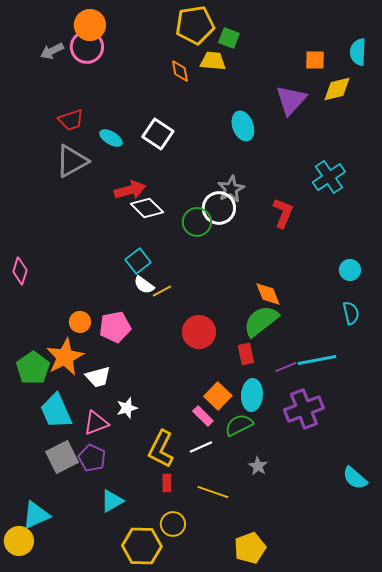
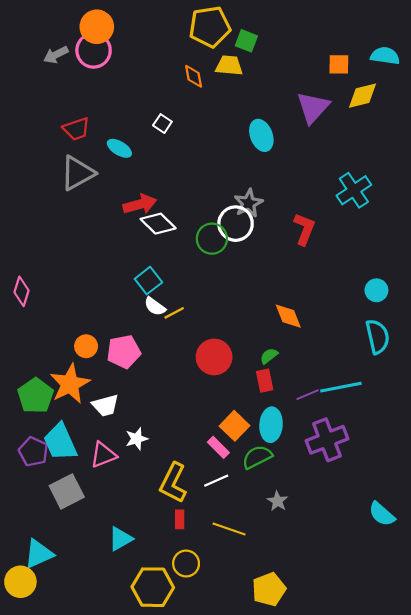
cyan semicircle: (358, 52) -> (385, 56), turned 96
white square: (158, 134) -> (162, 124), moved, size x0.6
cyan semicircle: (351, 313) -> (378, 337), size x1.4
green semicircle: (261, 321) -> (269, 356), moved, size x0.5
purple pentagon: (92, 458) -> (33, 452), moved

